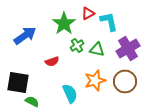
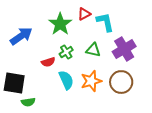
green cross: (77, 45) -> (66, 52), moved
cyan semicircle: (70, 93) -> (66, 80), moved
green semicircle: (32, 101) -> (28, 102), turned 144

